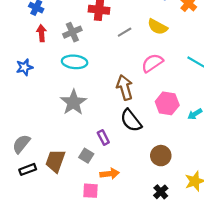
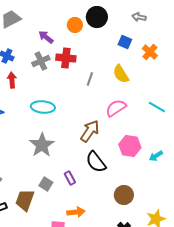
yellow semicircle: (158, 27) -> (121, 74), turned 30
gray cross: (72, 32) -> (41, 61), moved
gray line: (125, 32) -> (90, 79), turned -40
brown arrow: (125, 87) -> (90, 131), turned 50
gray square: (86, 156) -> (46, 184), moved

